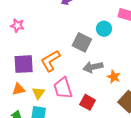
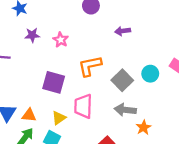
orange L-shape: (50, 61) -> (90, 66), moved
pink trapezoid: (63, 88) -> (83, 106), moved
orange triangle: (19, 89) -> (29, 115), moved

